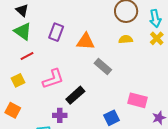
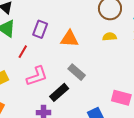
red line: (27, 56) -> (23, 52), moved, turned -32
gray rectangle: (103, 66) -> (77, 72), moved

